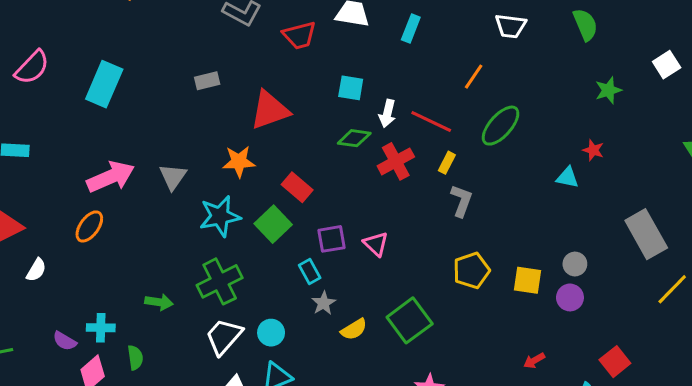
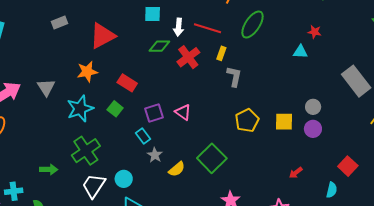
green square: (273, 224) -> (115, 109), size x0.7

